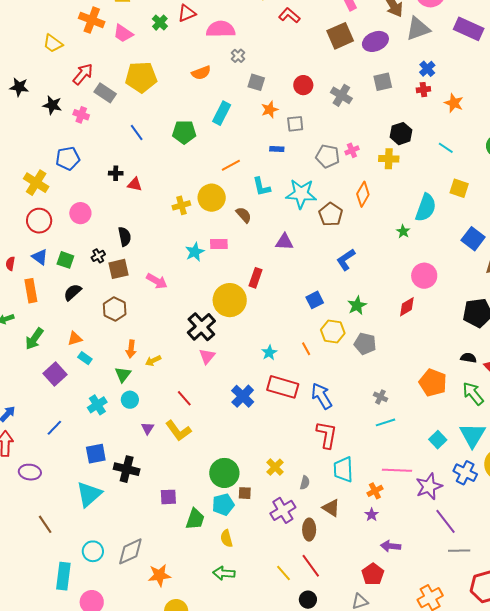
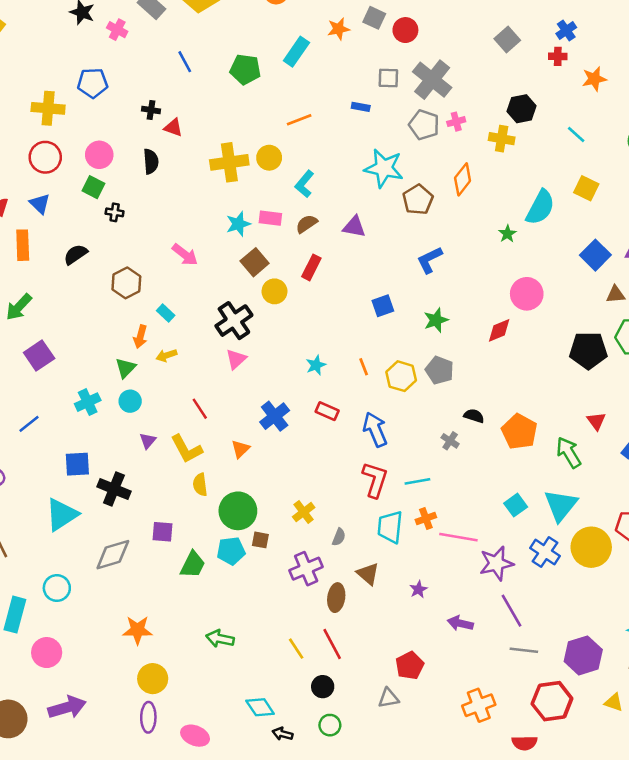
gray square: (256, 82) -> (374, 18), moved
gray square: (383, 82) -> (507, 39), turned -36
gray cross: (341, 95) -> (432, 80), moved, size x1.4
orange star: (454, 103) -> (594, 79), turned 30
orange star: (270, 110) -> (338, 29), moved
yellow cross: (36, 183) -> (48, 108), turned -35
cyan L-shape: (262, 187) -> (304, 184), moved, turned 45
yellow circle: (212, 198) -> (269, 158), size x0.7
yellow cross: (181, 205) -> (229, 162), size x1.6
brown semicircle: (244, 215) -> (307, 224), moved, turned -90
black semicircle: (125, 237) -> (151, 161), moved
black cross: (98, 256) -> (115, 212), turned 32
green square: (65, 260) -> (93, 187), moved
brown square: (119, 269) -> (255, 262), moved, turned -35
yellow circle: (230, 300) -> (274, 291), size x0.6
yellow hexagon: (333, 332) -> (401, 376), moved
orange triangle: (75, 339) -> (240, 449), moved, turned -35
cyan rectangle: (85, 358) -> (166, 313), moved
black semicircle: (468, 358) -> (474, 416), moved
red rectangle: (283, 387) -> (327, 411), size x0.6
cyan line: (385, 422) -> (417, 481), moved
orange cross: (375, 491) -> (426, 518), moved
yellow semicircle: (227, 538) -> (200, 485), moved
purple arrow: (391, 546) -> (460, 623), moved
gray diamond: (130, 551) -> (113, 555), moved

